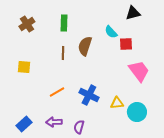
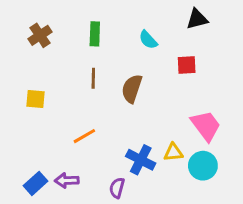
cyan semicircle: (111, 32) -> (148, 40), moved
brown semicircle: (85, 46) -> (132, 89), moved
pink trapezoid: (139, 71) -> (206, 126), moved
blue cross: (89, 95) -> (141, 160), moved
purple arrow: (54, 122) -> (67, 180), moved

